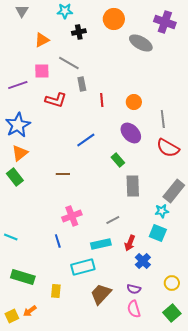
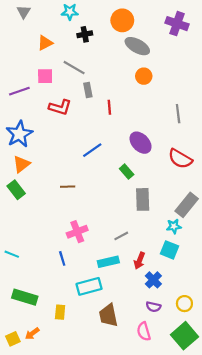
gray ellipse: (141, 43) -> (137, 46), moved
orange circle: (134, 102) -> (144, 76), moved
gray line: (163, 119) -> (178, 114), moved
purple semicircle: (134, 289) -> (153, 307), moved
brown trapezoid: (101, 294) -> (108, 315), turned -55
green square: (172, 313) -> (184, 336), size x1.4

